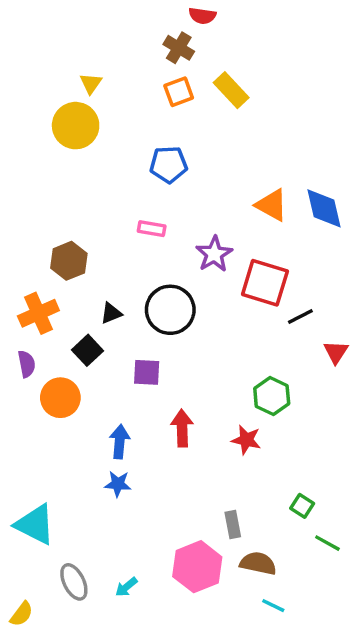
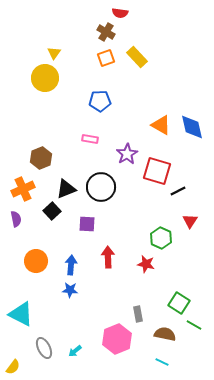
black triangle: (111, 313) -> (66, 189), size x1.5
red triangle: (336, 352) -> (190, 221), moved
orange circle: (60, 398) -> (36, 261), moved
green square: (302, 506) -> (179, 303), size x1.5
brown semicircle: (258, 563) -> (165, 334), moved

